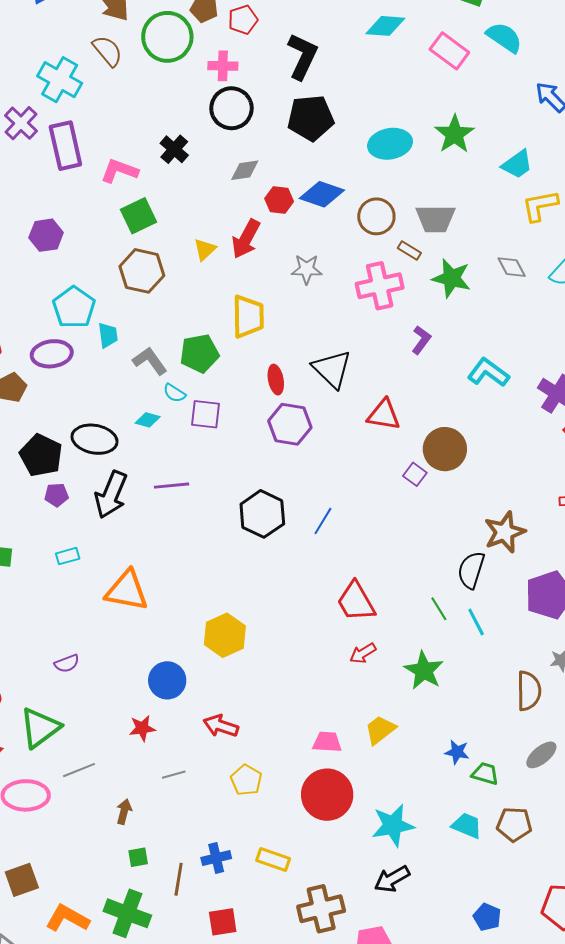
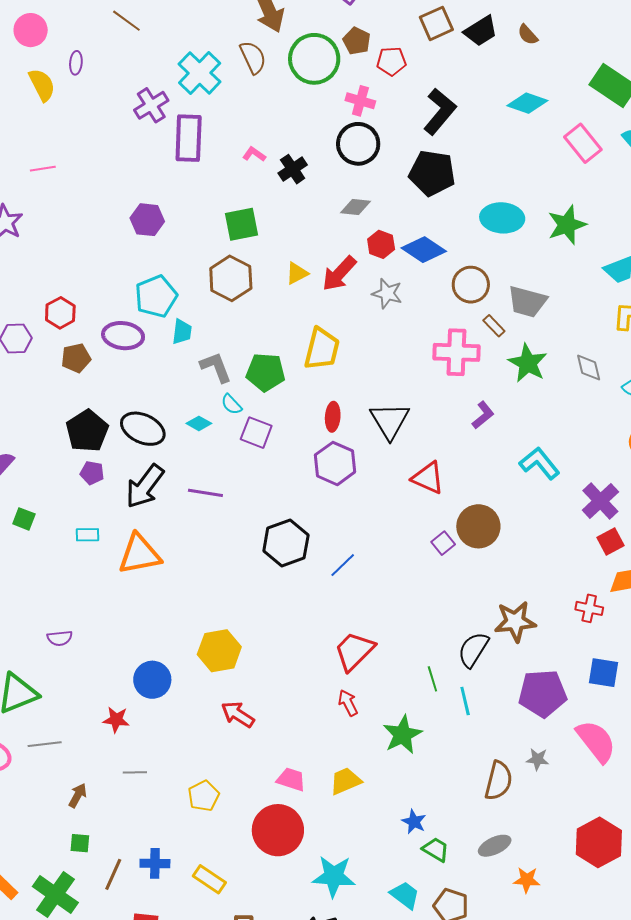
pink L-shape: (119, 171) -> (254, 154), moved, size x0.6
gray star: (307, 269) -> (387, 293), moved
orange triangle: (127, 591) -> (139, 554), moved, turned -36
red trapezoid: (356, 602) -> (354, 651), turned 60
red arrow: (363, 653) -> (348, 703), turned 80
red arrow: (221, 726) -> (238, 714), moved

